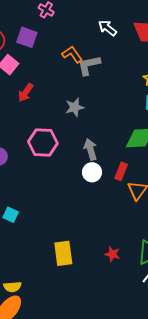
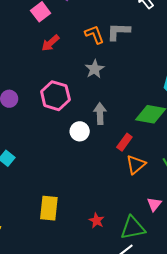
orange L-shape: (72, 54) -> (94, 34), moved
gray star: (75, 107) -> (95, 69), turned -30
white circle: (92, 172) -> (80, 131), moved

